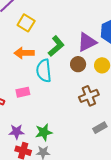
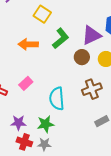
yellow square: (26, 23) -> (42, 14), moved
cyan semicircle: (44, 71) -> (57, 99), moved
pink rectangle: (23, 92) -> (26, 83), turned -32

